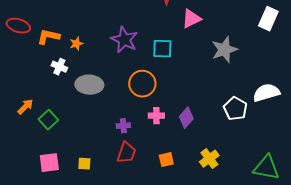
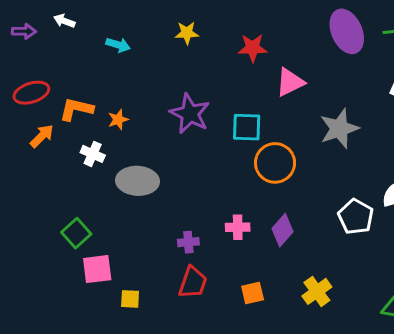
red ellipse: (18, 26) -> (31, 93), turned -35
orange circle: (142, 84) -> (275, 163), moved
orange arrow: (25, 107) -> (42, 136), moved
pink square: (49, 163) -> (97, 269), moved

